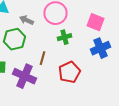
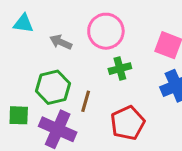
green hexagon: (14, 39) -> (53, 87), moved

